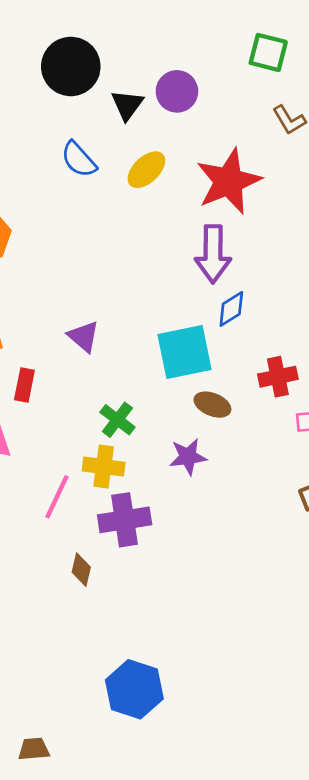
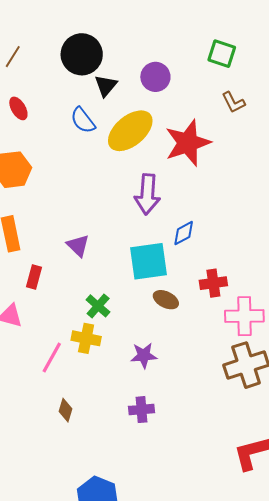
black triangle: (127, 105) -> (106, 86), moved
yellow ellipse: (146, 170) -> (130, 131), size x1.6
purple arrow: (213, 254) -> (147, 194), moved
purple star: (188, 457) -> (144, 355), moved
purple cross: (125, 520) -> (141, 410), moved, size x0.7

